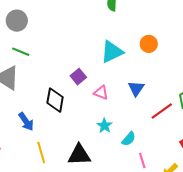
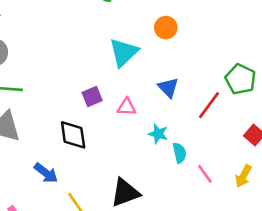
purple square: (78, 77) -> (92, 96), turned 35
cyan star: (105, 126) -> (158, 134), moved
cyan semicircle: (129, 139) -> (179, 153), turned -35

